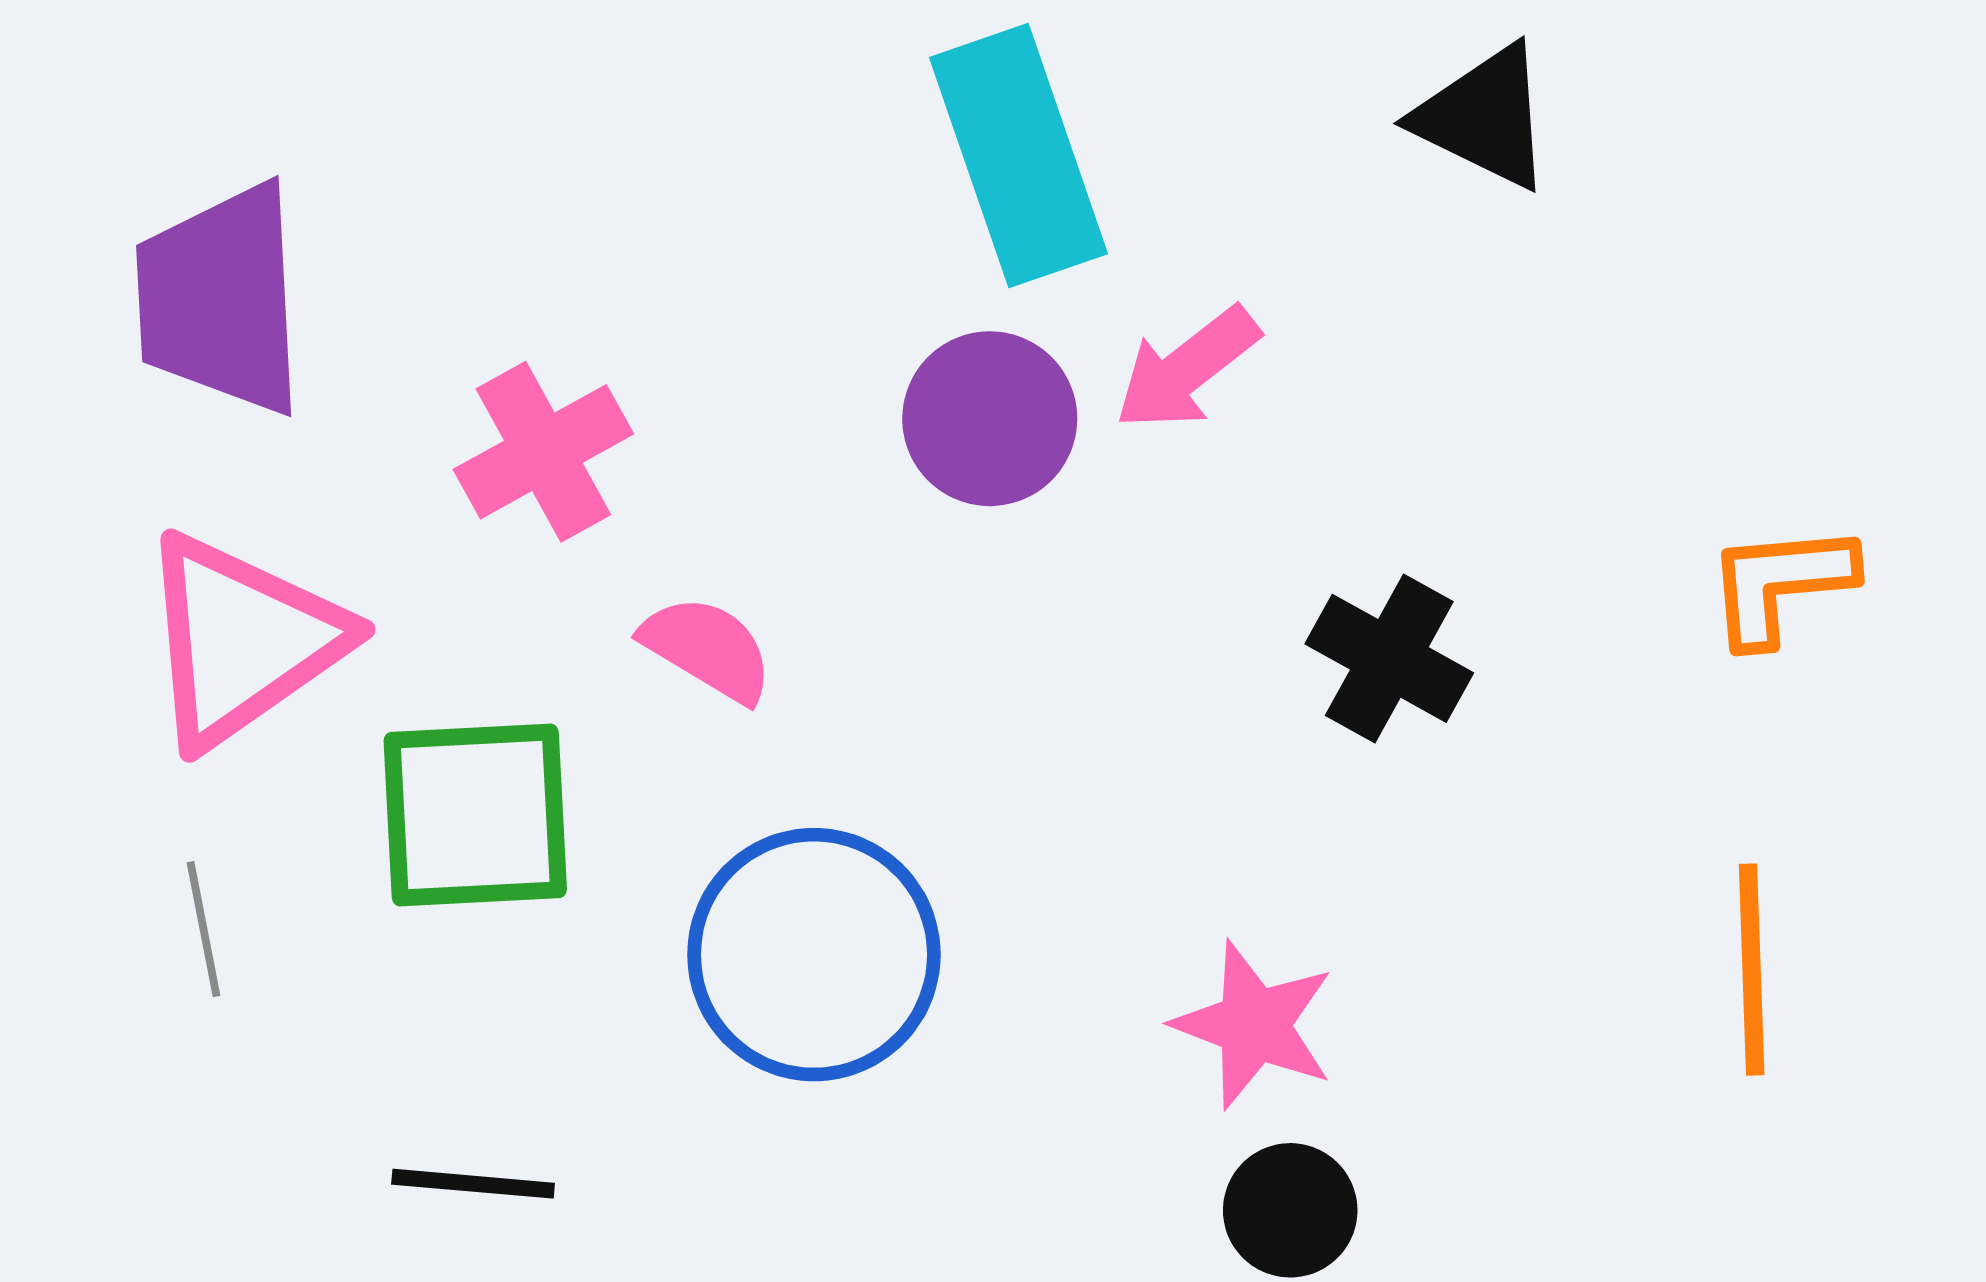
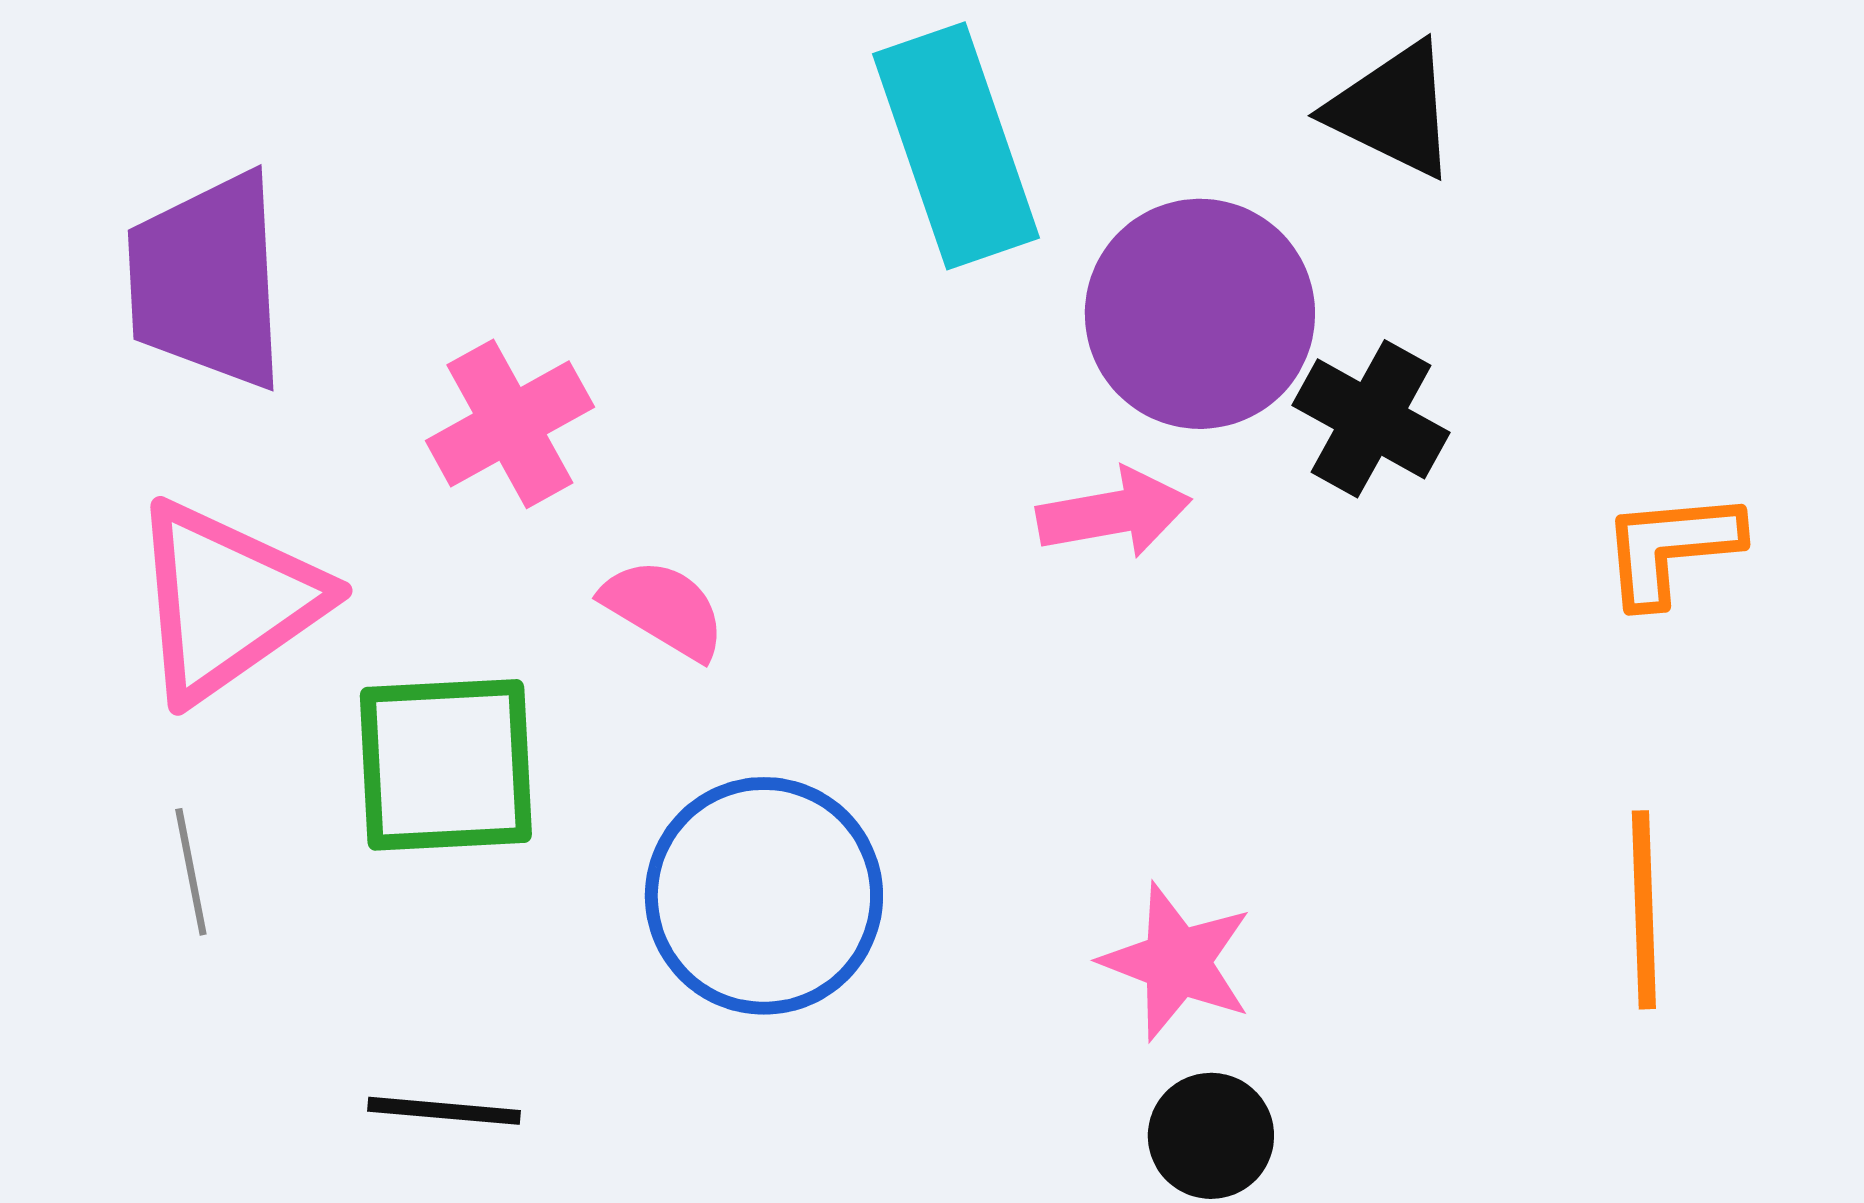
pink arrow: (1187, 369) -> (1114, 513), moved, turned -152
purple circle: (990, 419) -> (1200, 314), moved, size x1.4
black cross: (1389, 658) -> (1371, 419), moved

